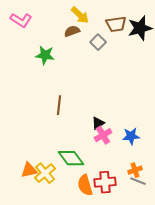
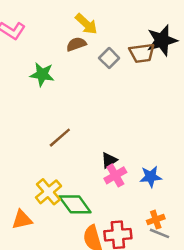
brown trapezoid: (116, 24) -> (142, 53), moved
brown line: (59, 105) -> (60, 138), turned 42
yellow cross: (45, 173) -> (48, 192), moved

